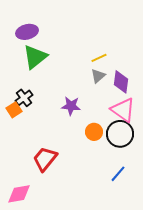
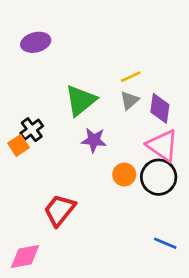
green triangle: (35, 57) -> (81, 100), moved
blue line: (118, 174) -> (165, 243), moved, turned 72

